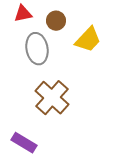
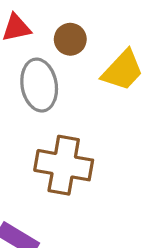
brown cross: (52, 98) -> (64, 165), turned -32

